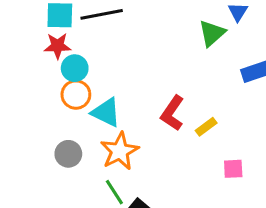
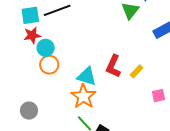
cyan triangle: (106, 112) -> (87, 76), moved
gray circle: (68, 154) -> (29, 111), moved

